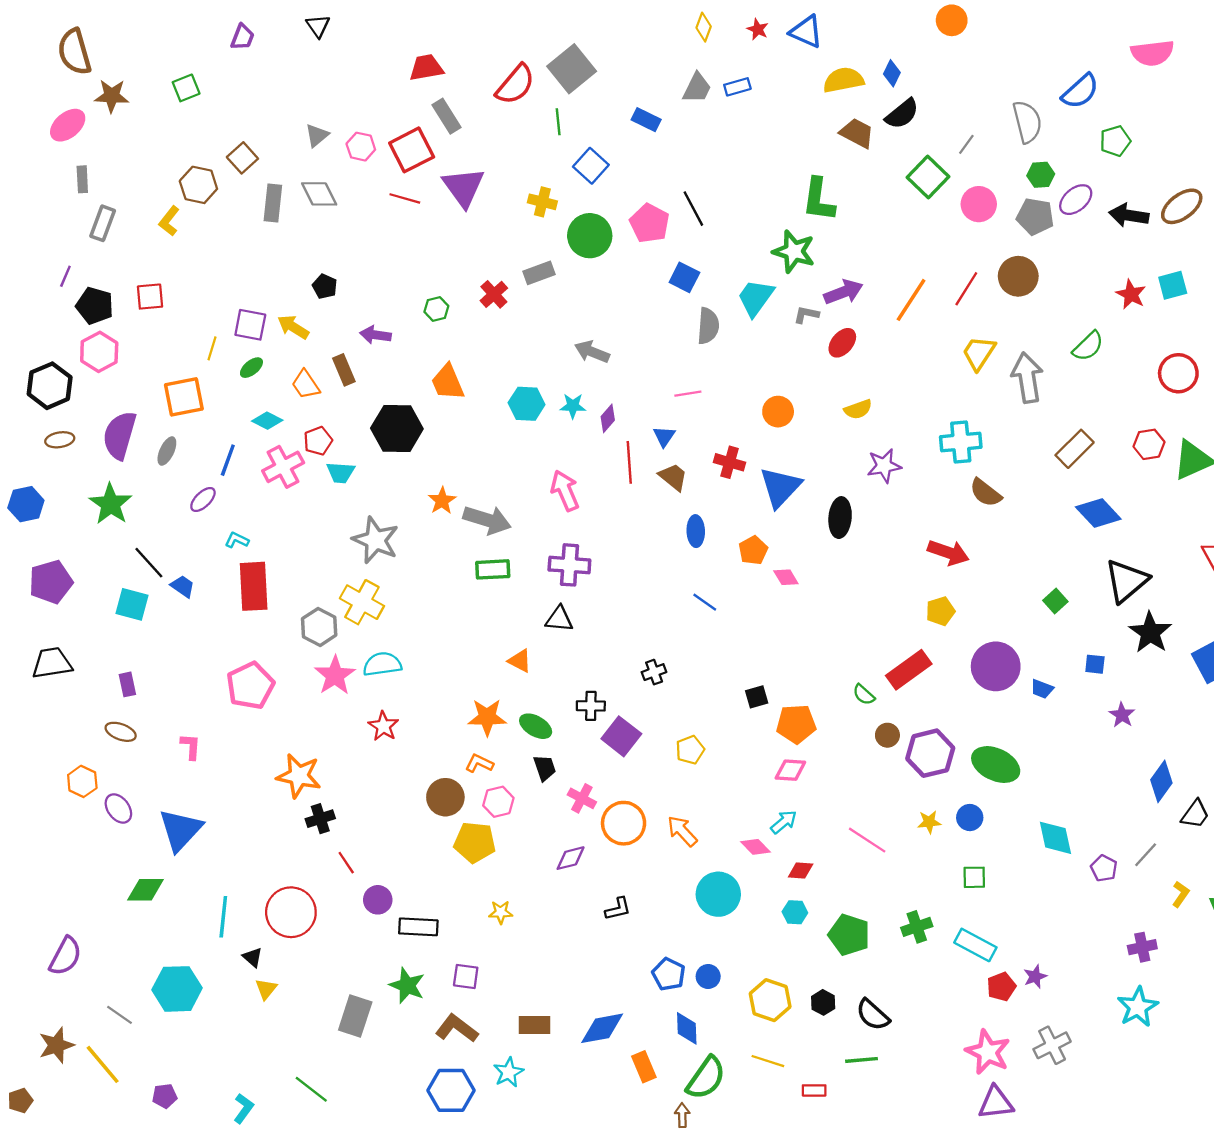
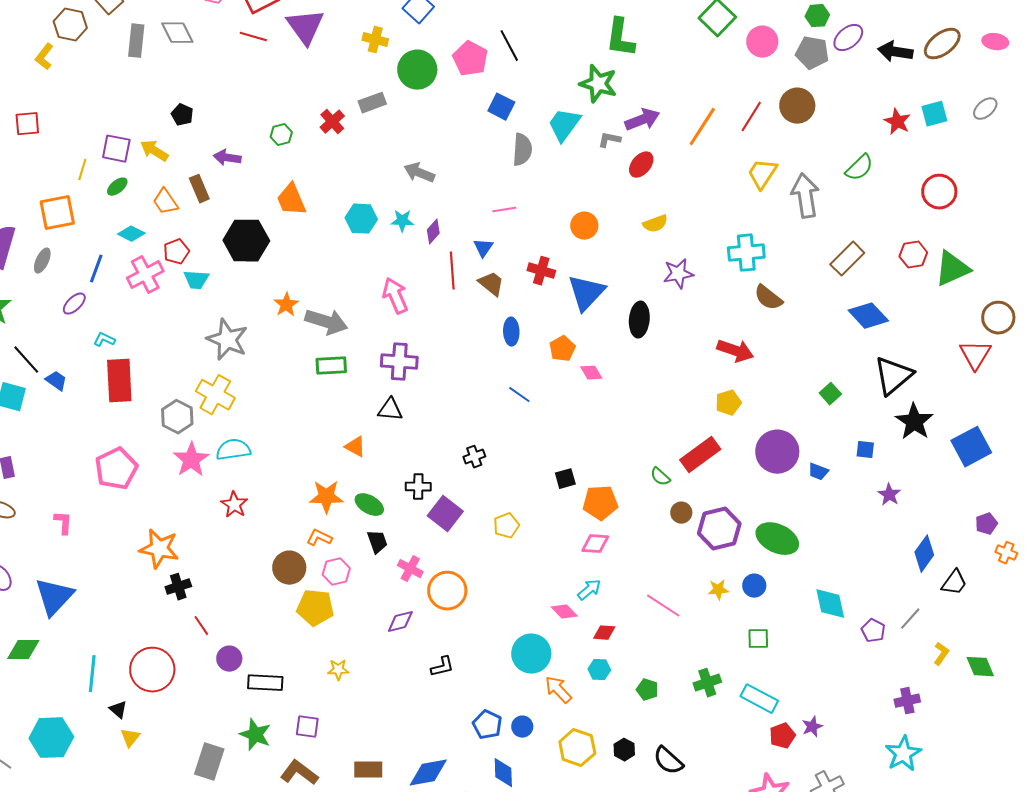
orange arrow: (682, 831) -> (558, 690), moved
green pentagon: (849, 935) -> (647, 690), size x0.6

